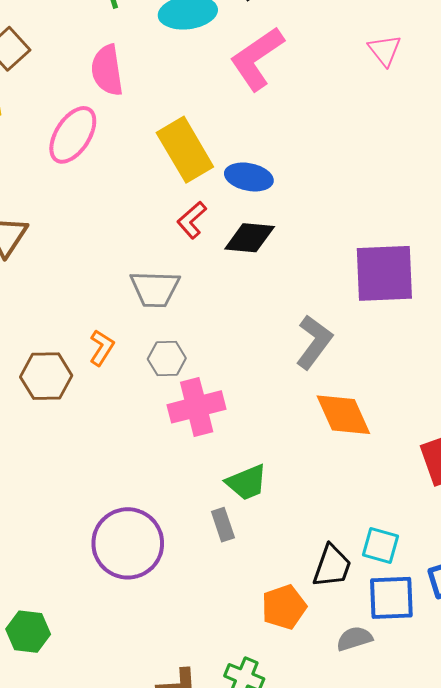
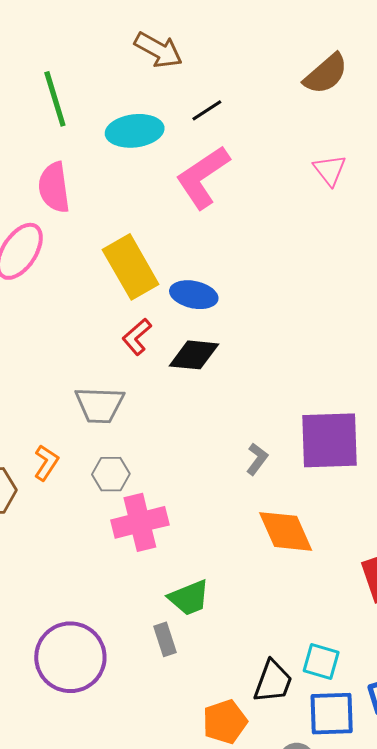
purple square: (384, 273) -> (329, 440), moved
gray L-shape: (314, 342) -> (257, 459), size x0.6

